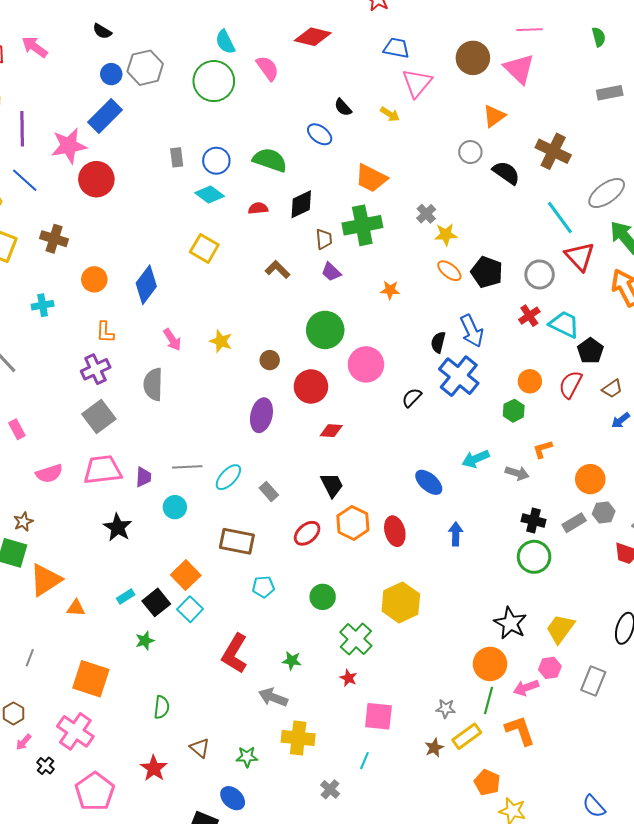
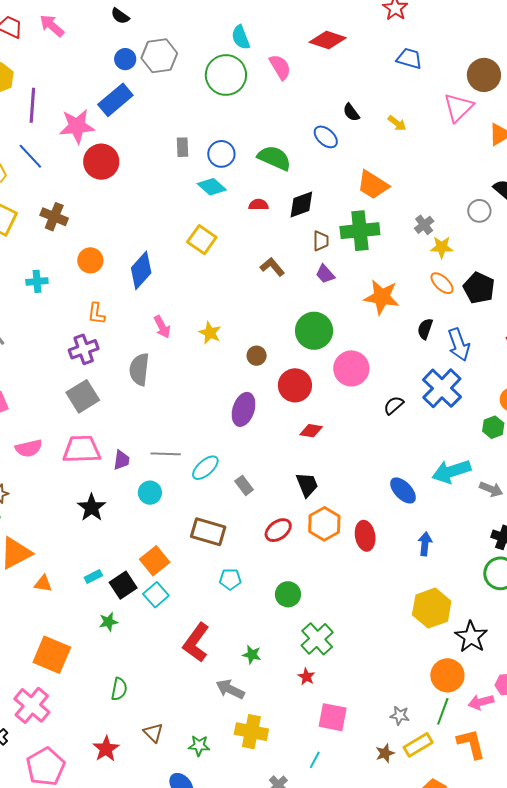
pink triangle: (417, 83) -> (458, 107), moved
gray circle: (470, 152) -> (479, 211), moved
orange star: (390, 290) -> (382, 297), size x1.8
black semicircle: (438, 342) -> (425, 329), moved
cyan arrow: (476, 459) -> (451, 471), size x1.4
yellow hexagon: (401, 603) -> (432, 608), moved

